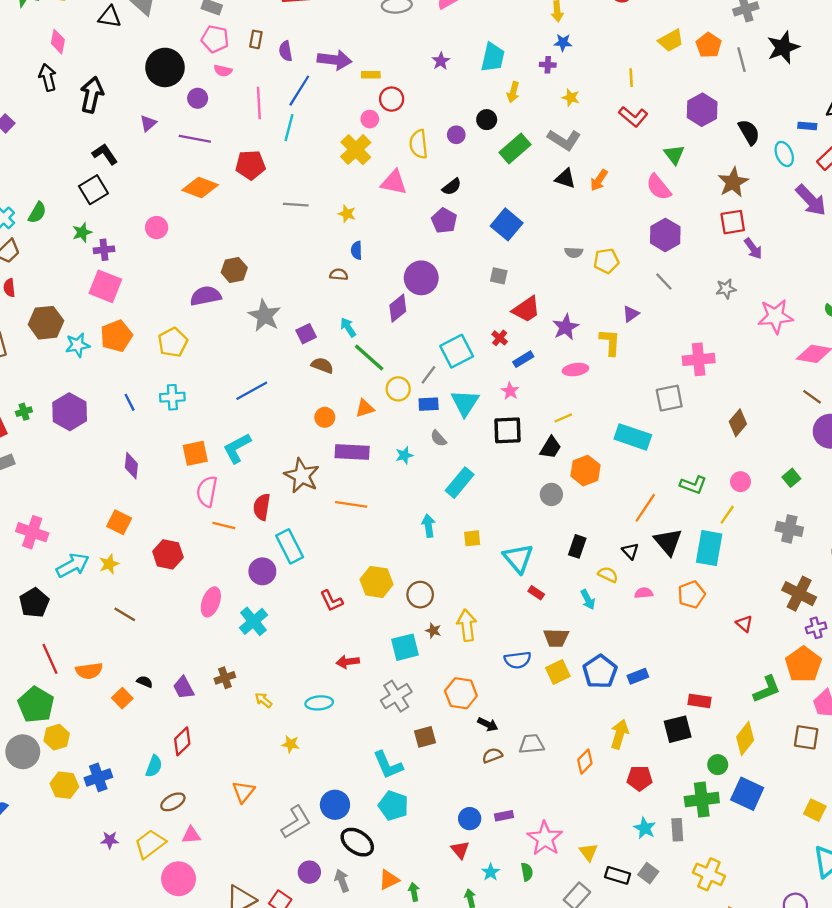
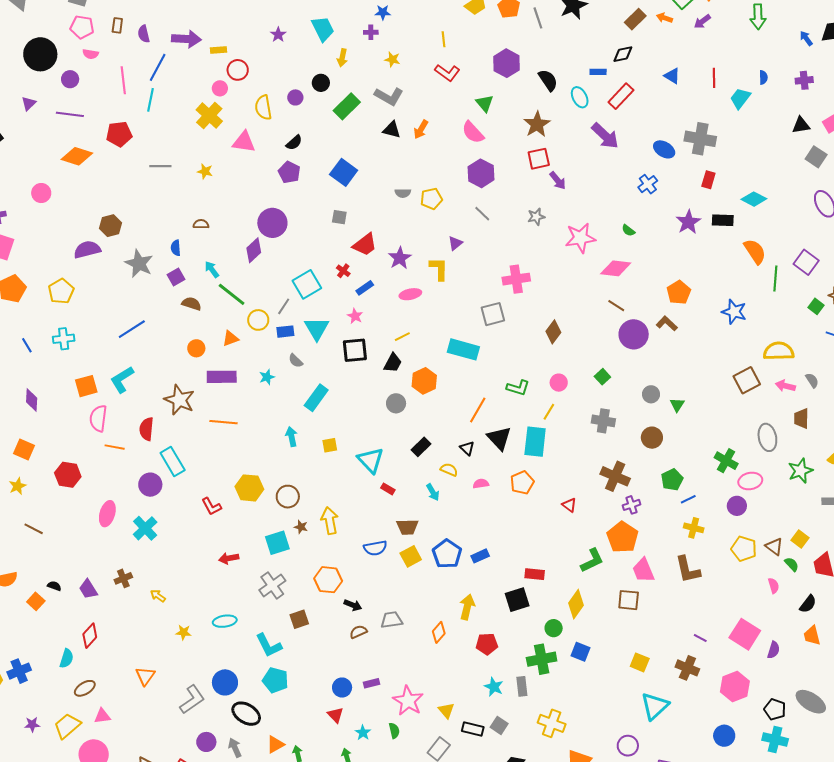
cyan trapezoid: (493, 57) -> (323, 29), turned -36
blue semicircle: (356, 250) -> (176, 248), moved
black rectangle: (577, 546) -> (421, 447), turned 30
cyan ellipse: (319, 703) -> (225, 621), moved
blue square: (747, 794) -> (580, 652), size x0.7

